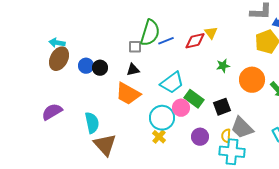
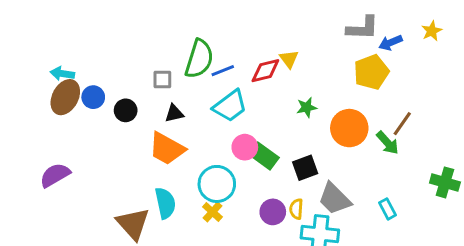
gray square: (135, 47) -> (162, 79), moved
blue circle: (86, 66) -> (93, 97), moved
cyan trapezoid: (172, 83) -> (230, 106), moved
pink circle: (181, 108) -> (245, 147), moved
cyan semicircle: (92, 123) -> (165, 203), moved
yellow semicircle: (226, 136) -> (296, 209), moved

